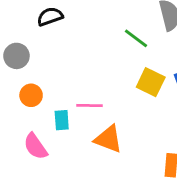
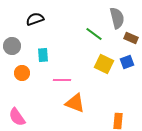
cyan rectangle: (62, 120) -> (43, 55), moved
pink semicircle: (35, 146) -> (17, 117), moved

